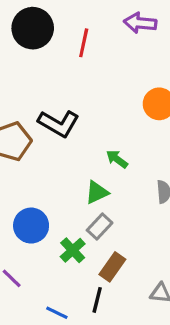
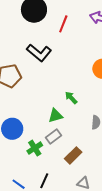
black L-shape: (59, 123) -> (39, 53), moved
brown rectangle: (112, 267) -> (73, 155), moved

